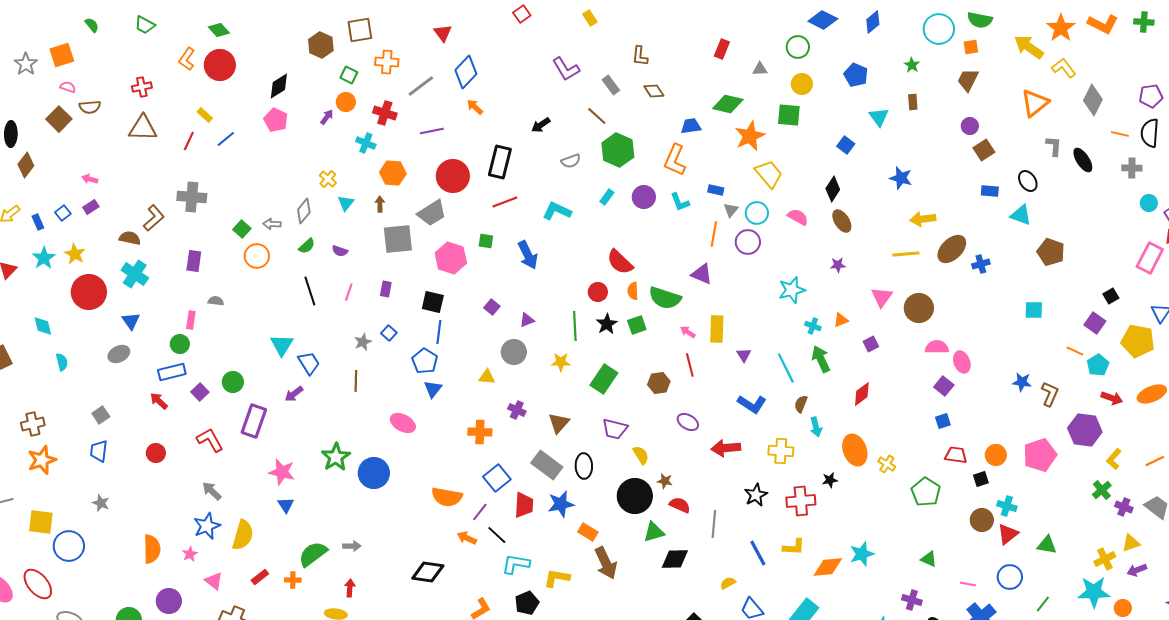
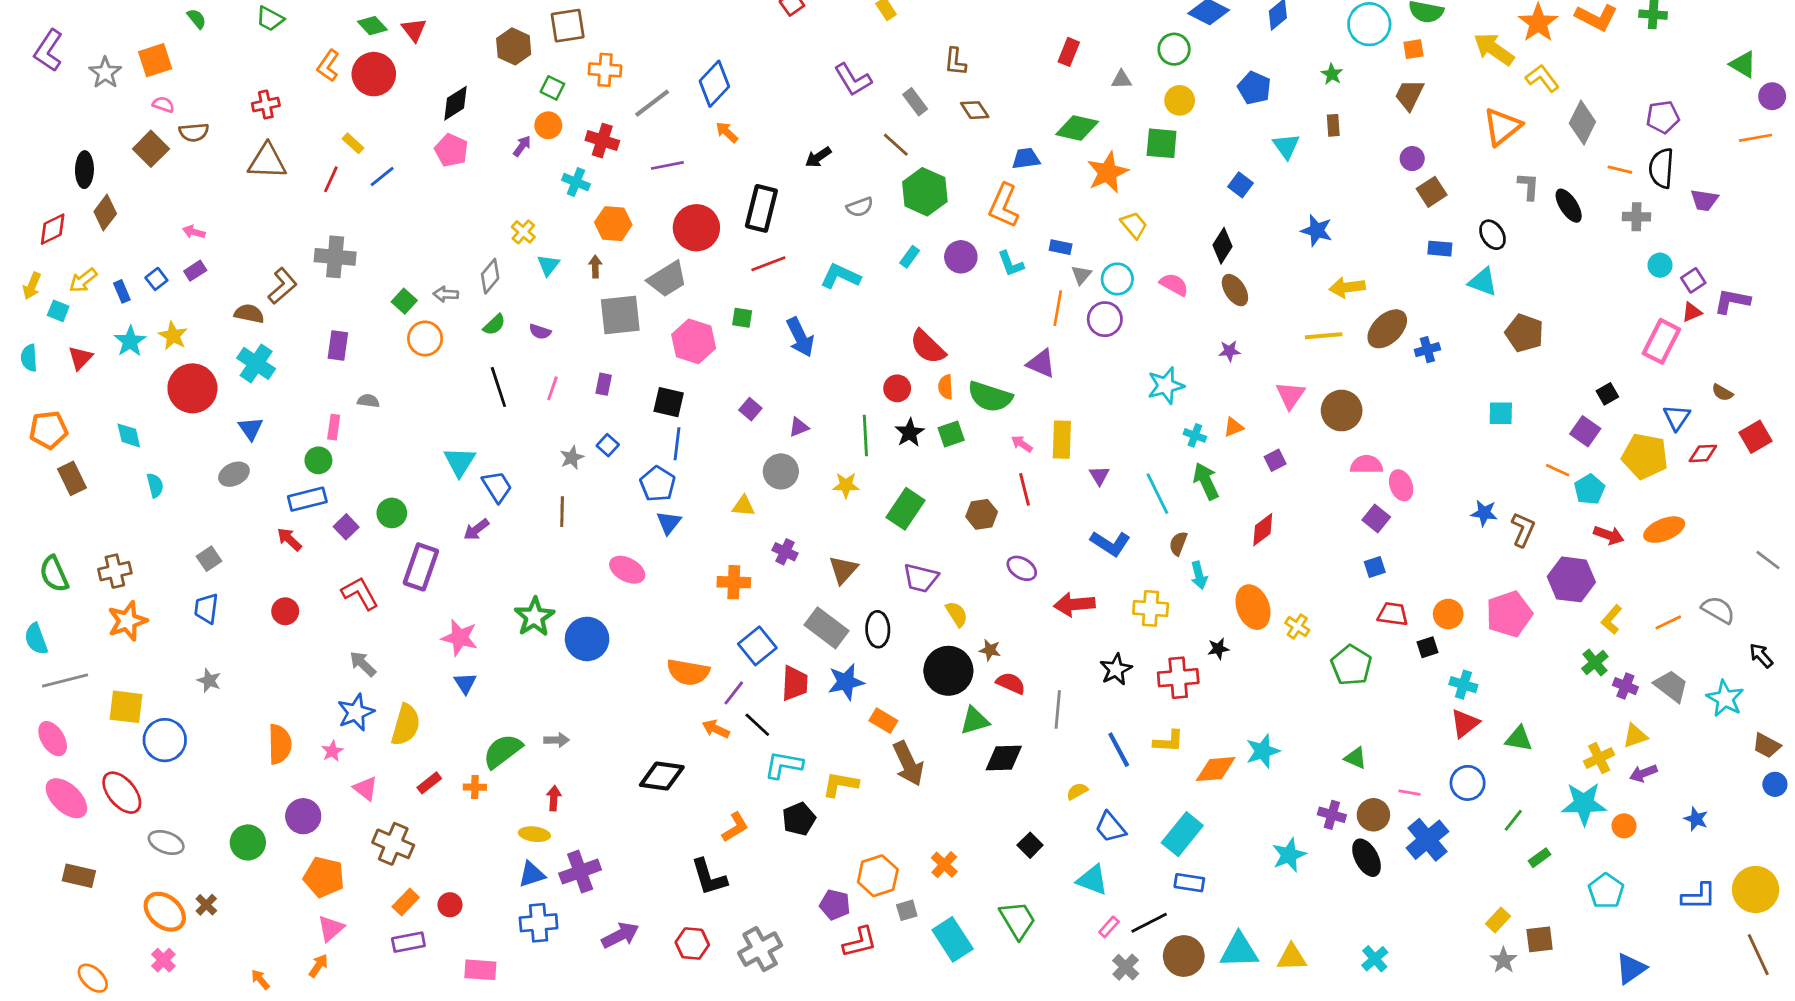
red triangle: (443, 33) -> (414, 30), moved
yellow trapezoid: (769, 174) -> (1134, 225), size x0.7
brown circle: (982, 520) -> (1373, 815), moved

